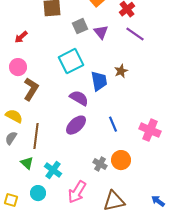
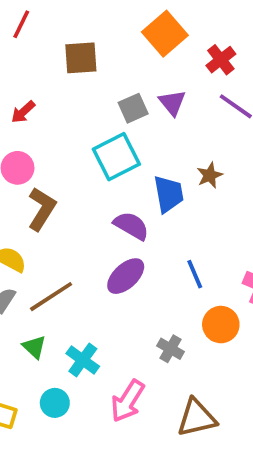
gray square: (80, 26) -> (133, 108), moved
brown line: (36, 136) -> (51, 297), turned 50
orange circle: (121, 160) -> (221, 325), moved

